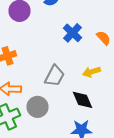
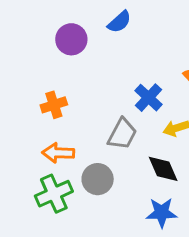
blue cross: (72, 33) -> (148, 98), moved

